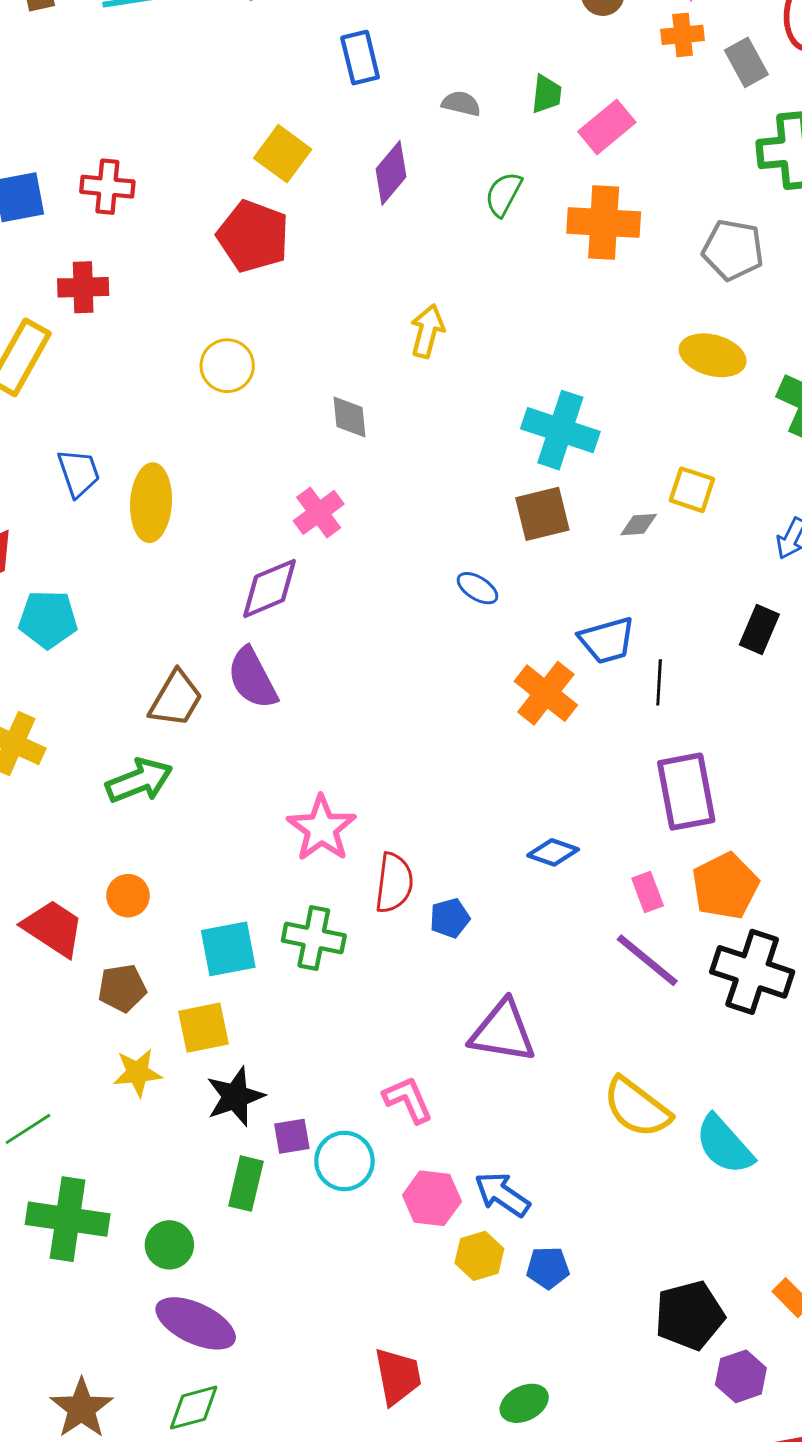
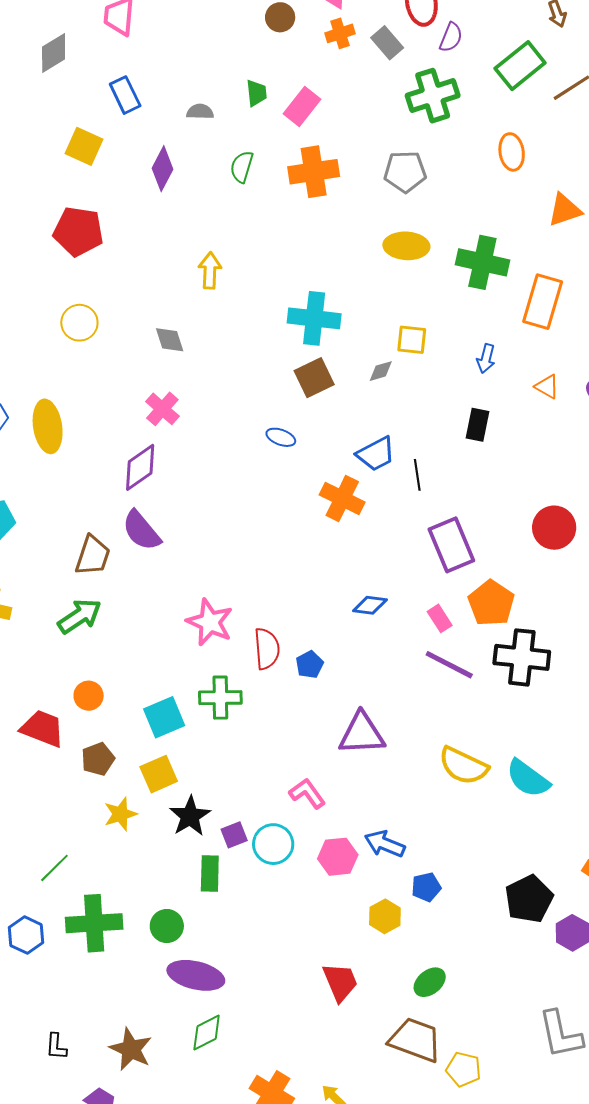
yellow square: (283, 154) -> (84, 146), moved
yellow hexagon: (479, 1256) -> (385, 916), moved

